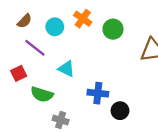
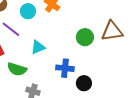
green circle: (113, 29) -> (85, 37), moved
cyan triangle: (66, 69) -> (38, 47), turned -49

